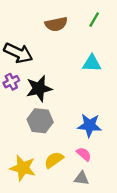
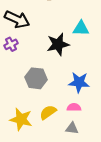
black star: (39, 89) -> (58, 44), moved
pink semicircle: (84, 154) -> (74, 107), turned -40

